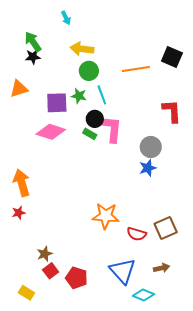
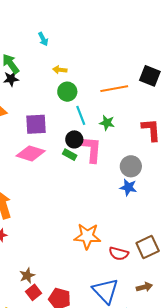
yellow arrow: (82, 49) -> (60, 70), size x0.6
green star: (79, 96) -> (107, 123), moved
blue star: (148, 168) -> (128, 187), turned 30

